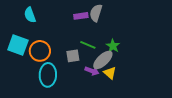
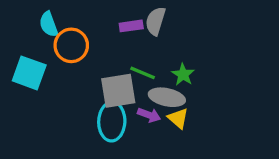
orange circle: (40, 51) -> (71, 45), moved
gray square: (73, 56) -> (118, 91), size x1.6
gray ellipse: (103, 60) -> (167, 97), turned 55
cyan ellipse: (48, 75) -> (112, 122), moved

